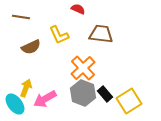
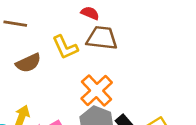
brown trapezoid: (101, 34) -> (102, 38), moved

